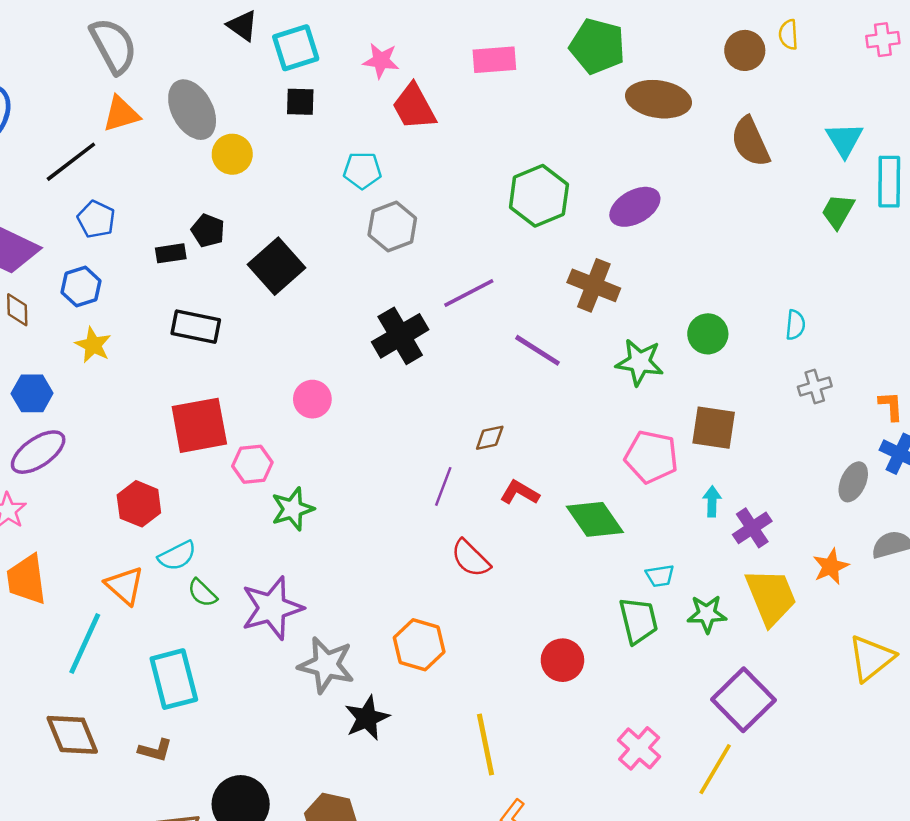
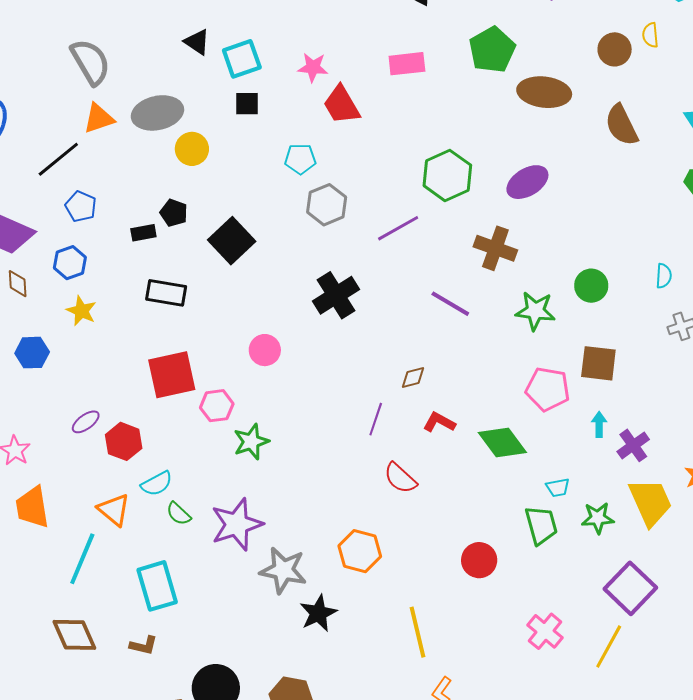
green pentagon: (597, 46) -> (492, 50), turned 30
gray ellipse: (192, 110) -> (157, 113), turned -72
purple line: (469, 293) -> (398, 228), moved
purple ellipse: (38, 452) -> (86, 422), moved, size x0.6

